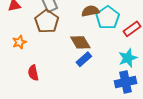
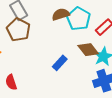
brown diamond: (80, 42) -> (88, 50), moved

